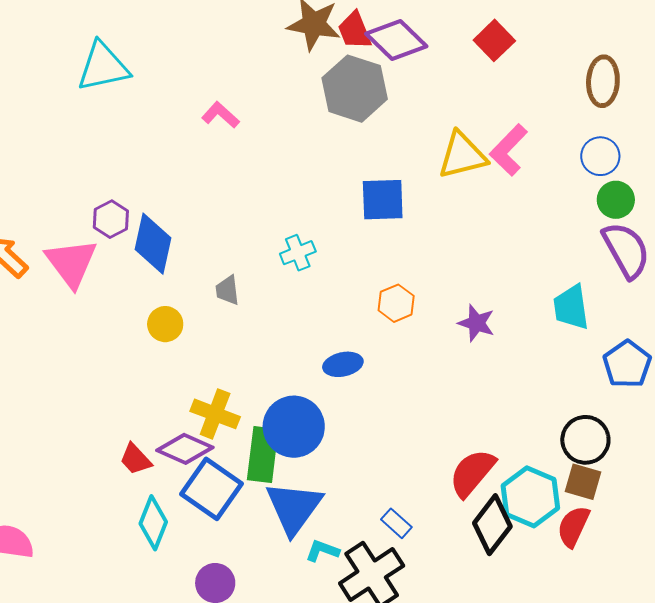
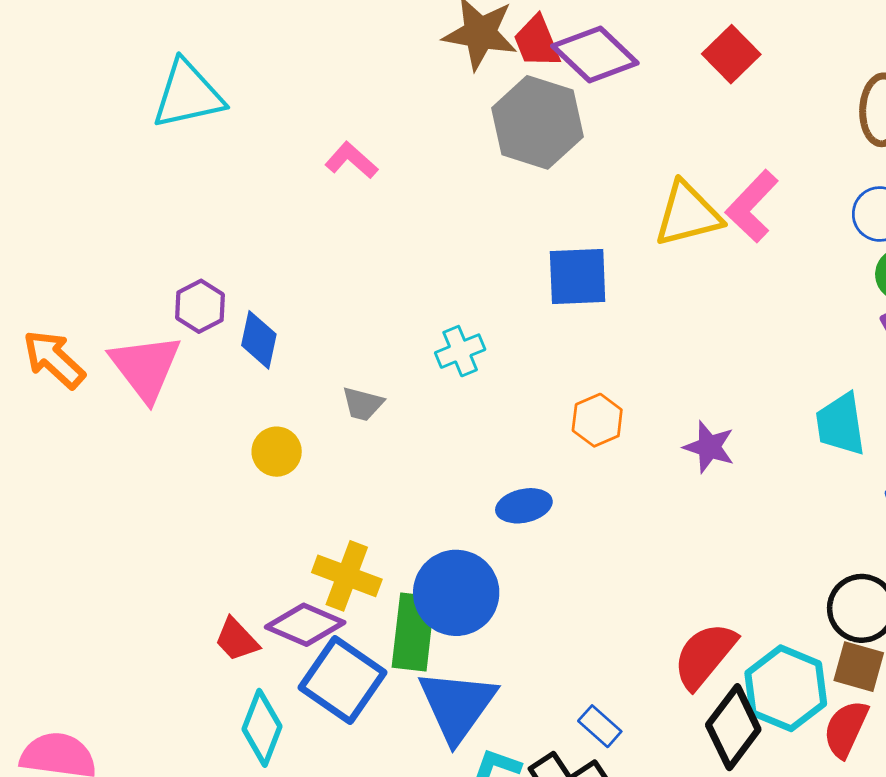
blue diamond: (153, 244) -> (259, 340), size x0.7
gray trapezoid: (227, 290) -> (363, 404), turned -68

